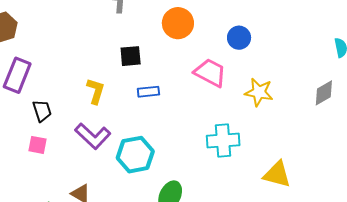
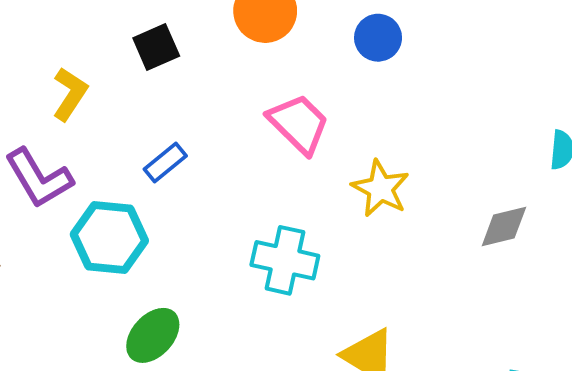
blue circle: (239, 38) -> (378, 38), moved
black square: (131, 56) -> (156, 47), turned -35
blue rectangle: (148, 92) -> (165, 162), moved, turned -50

